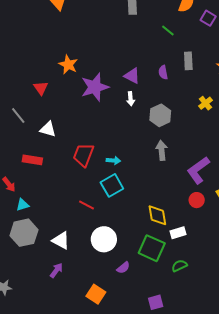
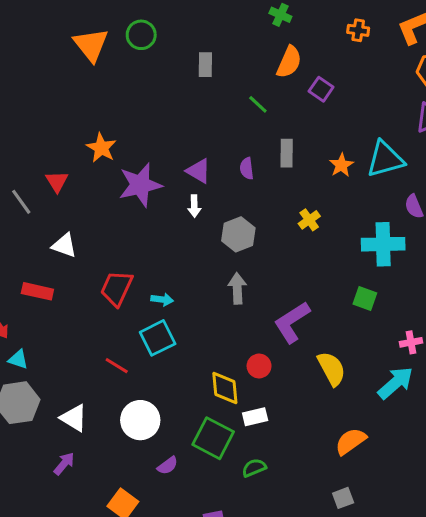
gray line: (18, 116) -> (21, 202), moved
red circle: (197, 200) -> (259, 366), moved
cyan triangle: (23, 205) -> (18, 359), turned 32

